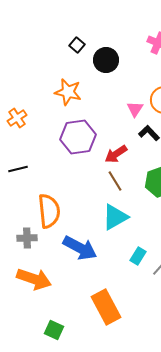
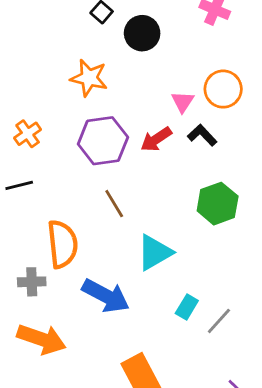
orange cross: (17, 118) -> (28, 134), moved
red arrow: (116, 154) -> (156, 139), moved
brown line: (115, 181) -> (114, 204), moved

